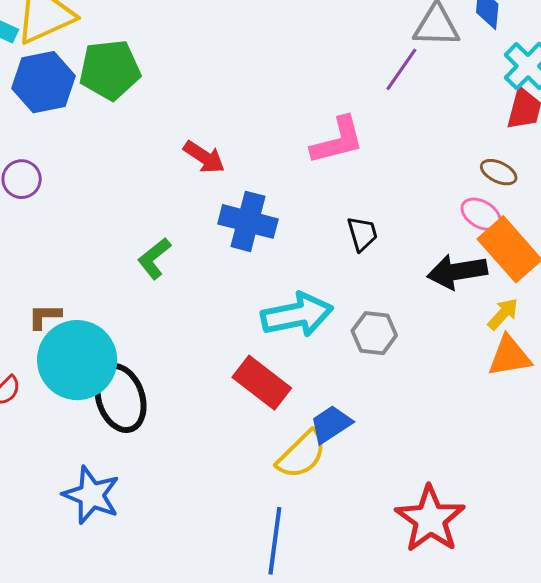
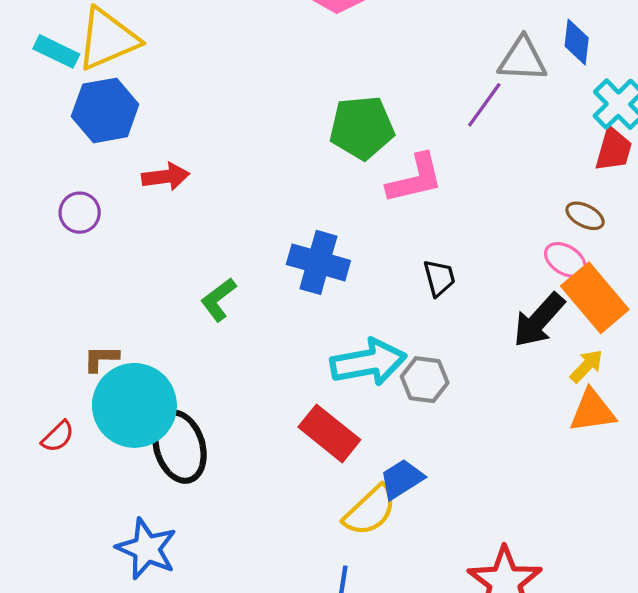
green pentagon: (110, 70) -> (362, 128), moved
red arrow: (204, 157) -> (166, 177), moved, turned -42
black arrow: (457, 272) -> (539, 320), turned -40
gray hexagon: (374, 333) -> (425, 380), moved

